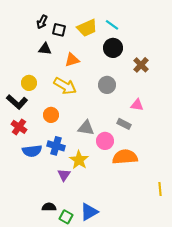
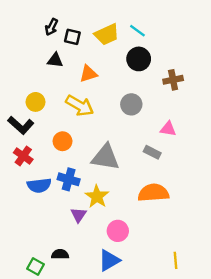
brown cross: (141, 65) -> (173, 80), turned 35
gray triangle: (86, 128) -> (106, 157), size x1.4
pink circle: (105, 141) -> (118, 231), moved
yellow line: (160, 189) -> (176, 260), moved
green square: (66, 217) -> (35, 266), moved

